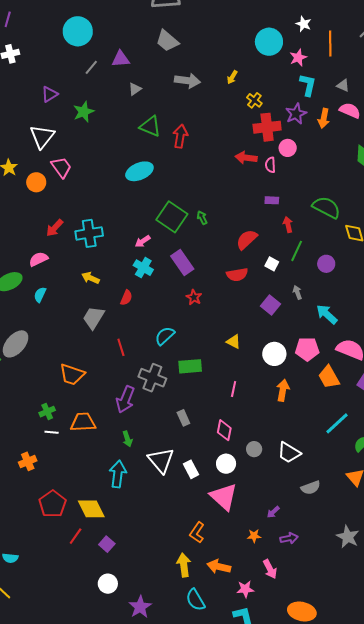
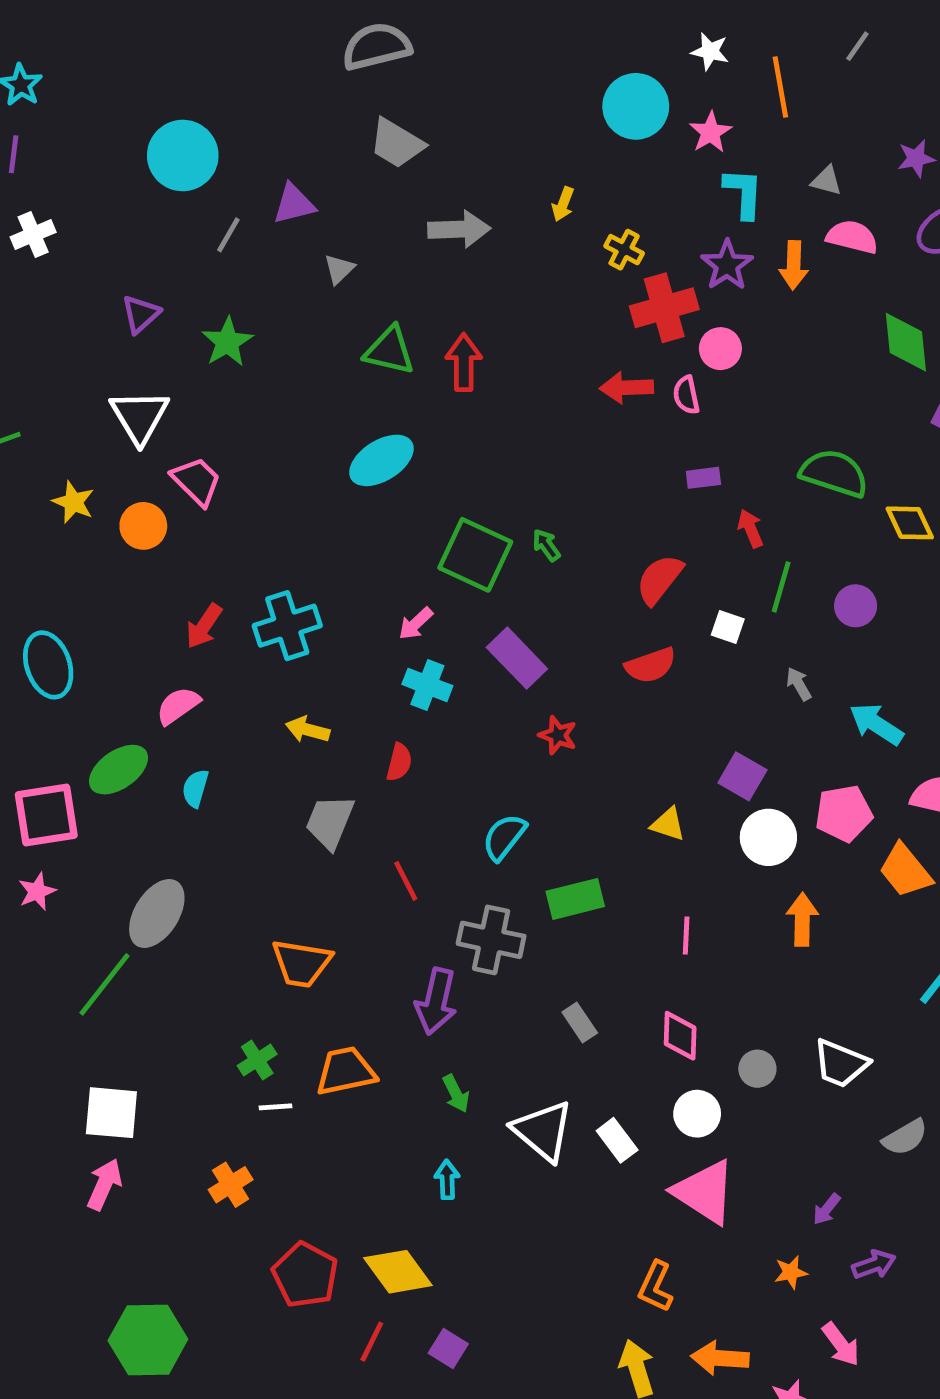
purple square: (271, 305) -> (742, 776), moved
cyan arrow: (118, 474) -> (447, 1180), size x0.6

